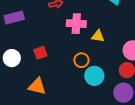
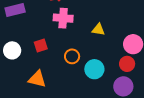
pink cross: (76, 24) -> (63, 18), moved
orange circle: (81, 60) -> (72, 56), moved

